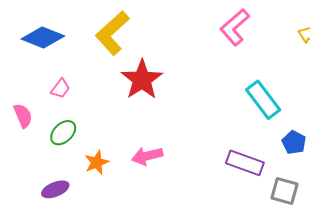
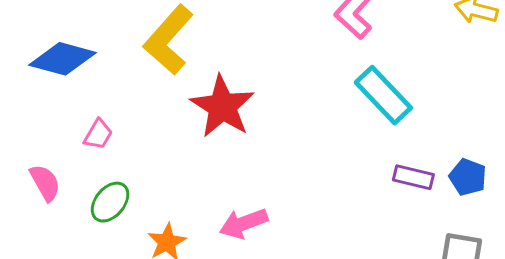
cyan rectangle: (263, 100) -> (383, 95), moved
purple rectangle: (245, 163) -> (413, 177), moved, size x0.7

